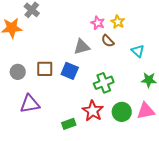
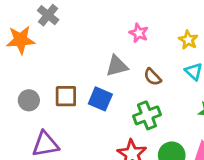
yellow star: (118, 22) -> (188, 40), moved
brown semicircle: (108, 41) -> (152, 77), moved

